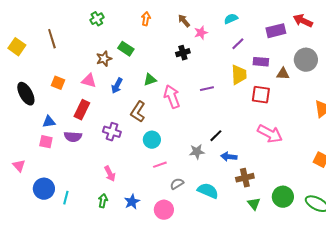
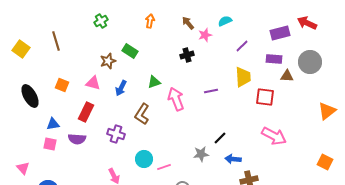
cyan semicircle: (231, 19) -> (225, 21), moved
purple rectangle: (261, 62) -> (274, 59), moved
cyan circle: (152, 140) -> (144, 159), moved

